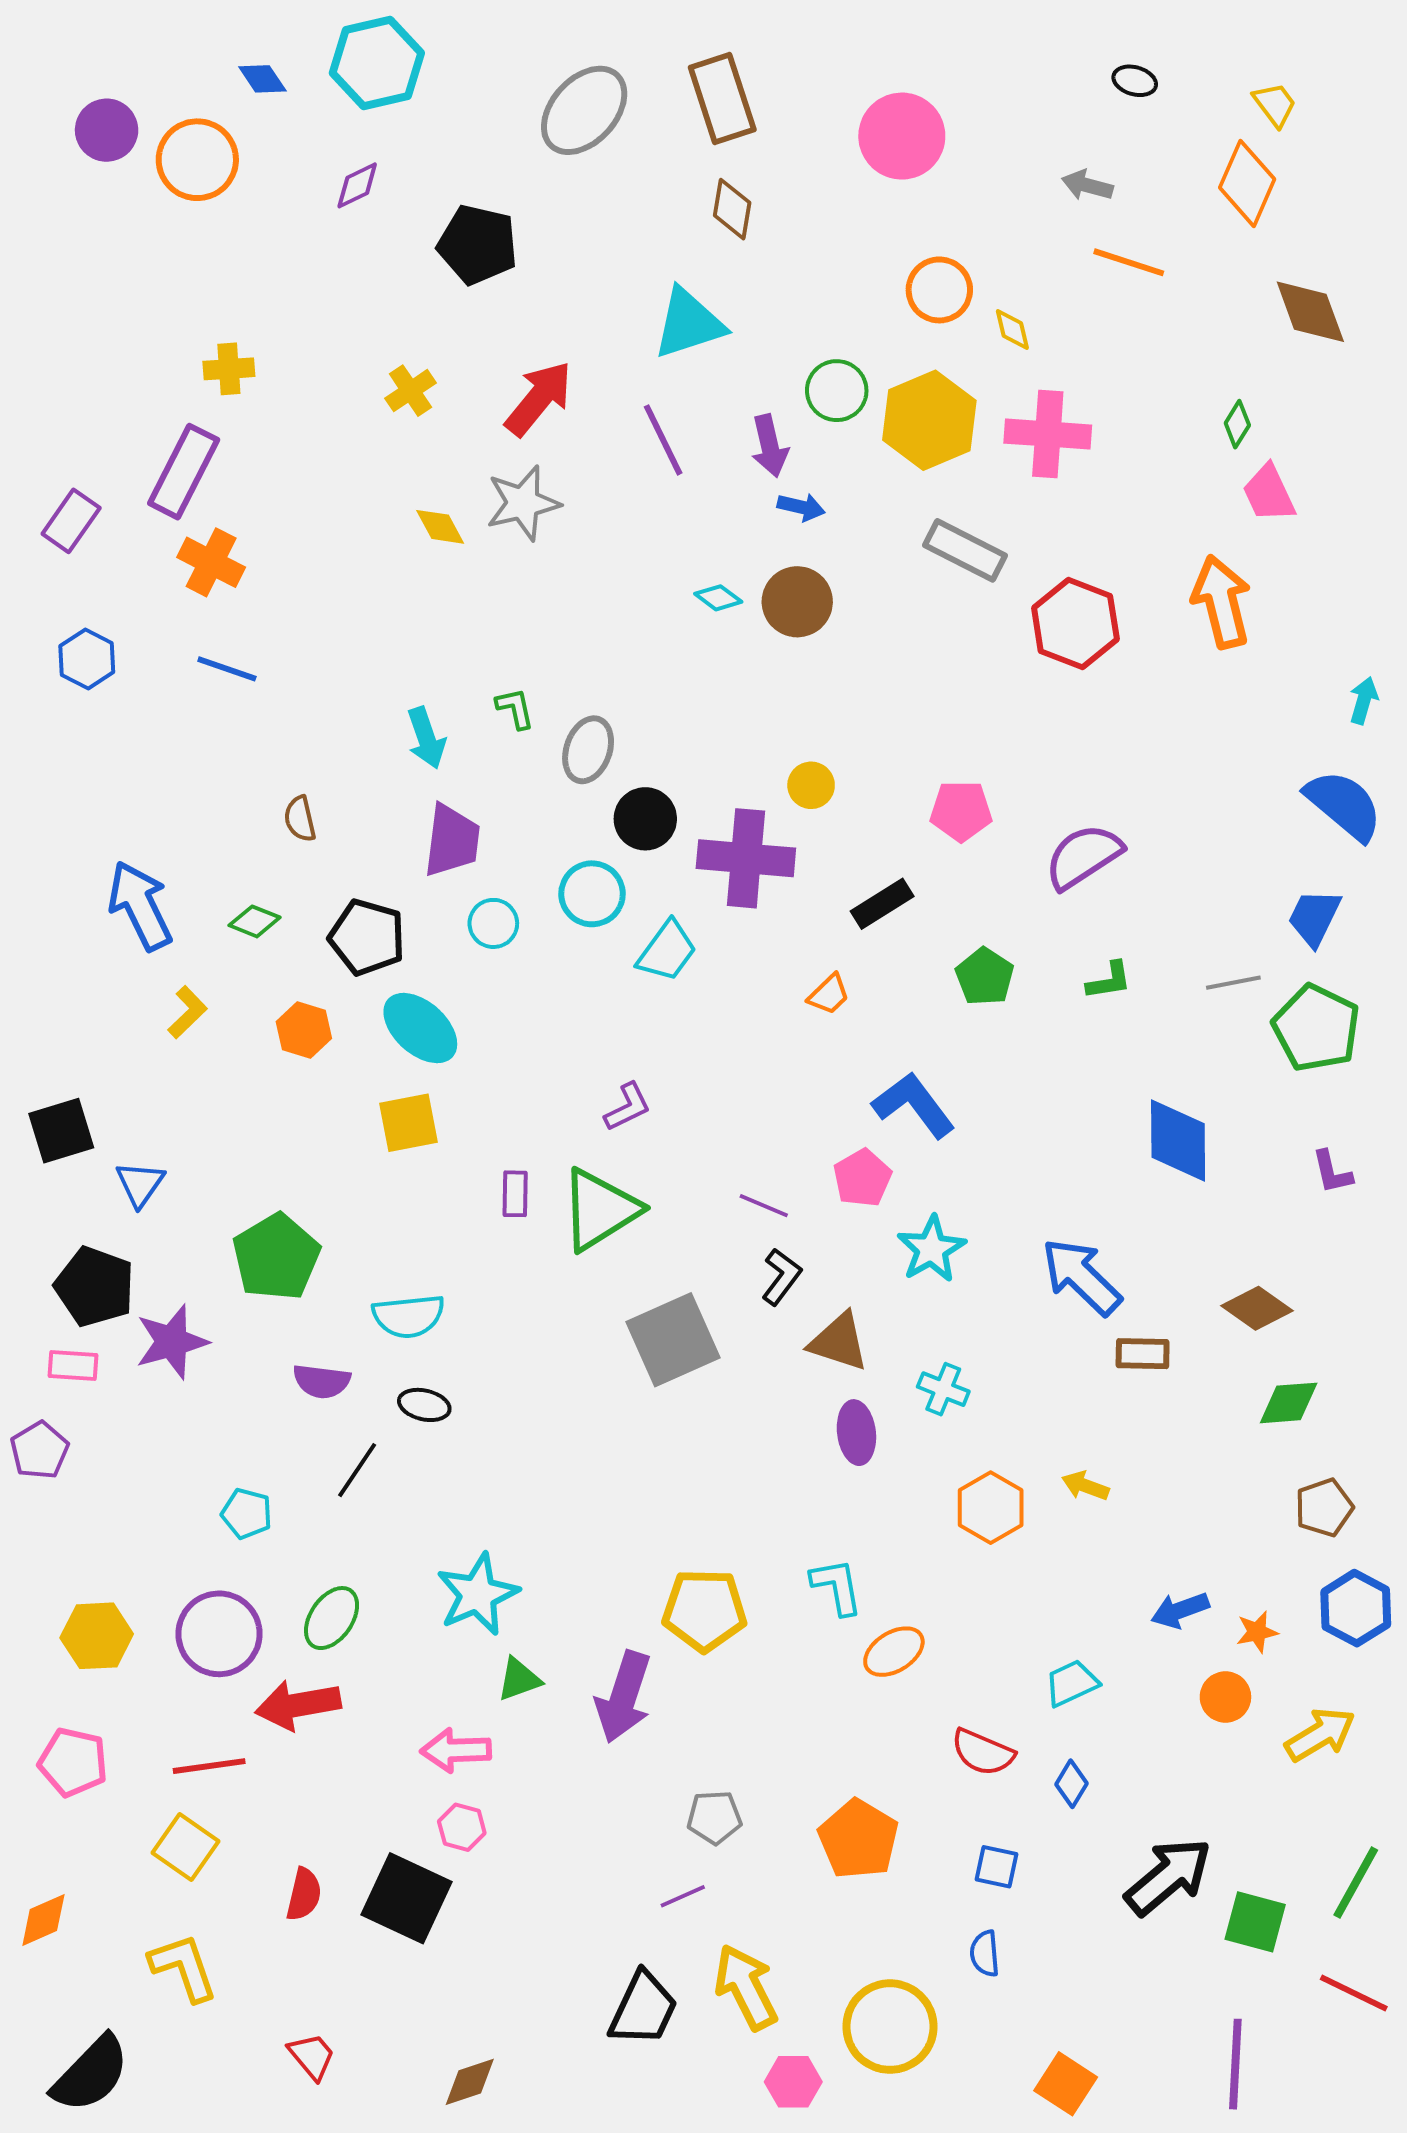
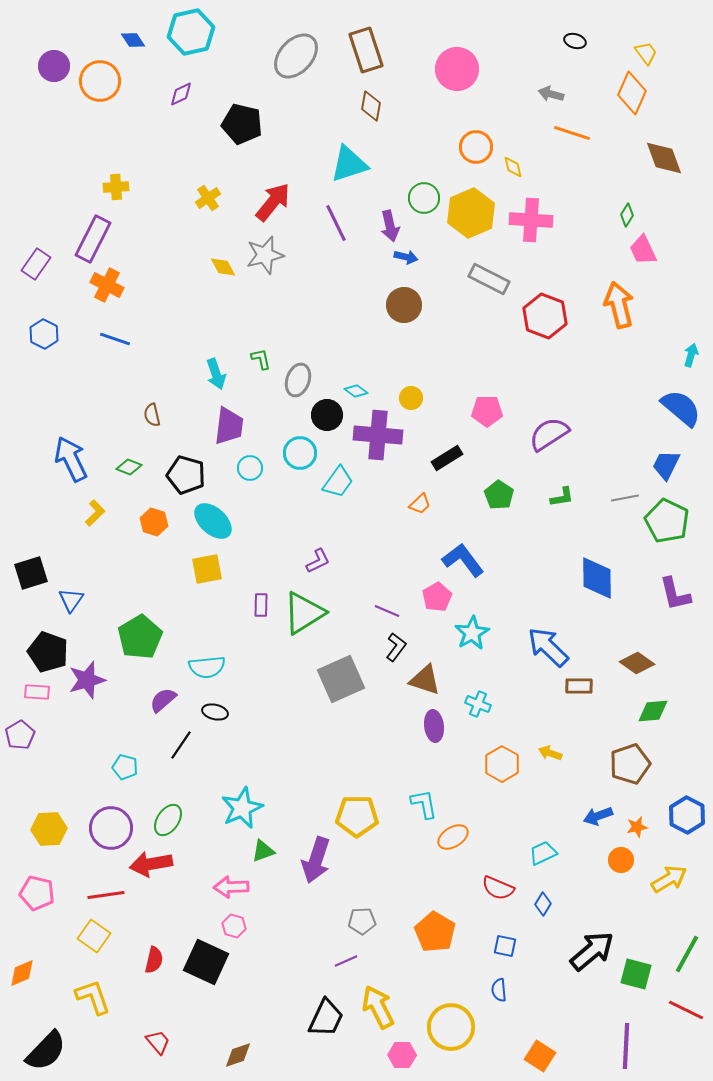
cyan diamond: (718, 598) -> (356, 391), moved
purple L-shape: (1332, 1172) -> (675, 594), size x1.5
purple semicircle: (322, 1381) -> (163, 700), turned 132
brown pentagon: (1324, 1508) -> (630, 764), moved, size x1.4

